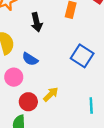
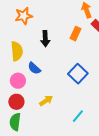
red circle: (28, 102) -> (16, 102), moved
cyan line: (91, 105) -> (78, 116), turned 32

